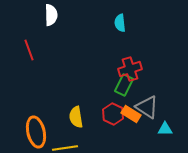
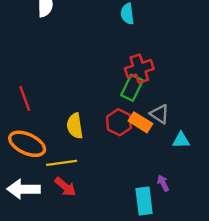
red line: (29, 50) -> (25, 98), moved
gray triangle: (147, 107) -> (160, 114), size x0.7
orange ellipse: (36, 132) -> (27, 144), turned -52

